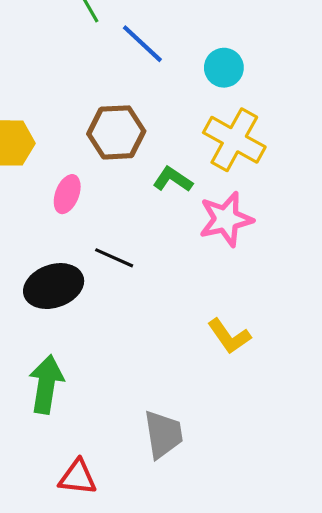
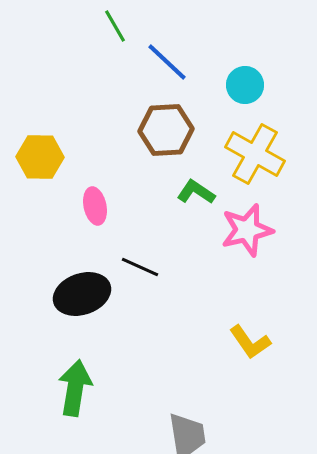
brown hexagon: (116, 132) -> (166, 130), moved
pink ellipse: (67, 194) -> (95, 206), turned -33

